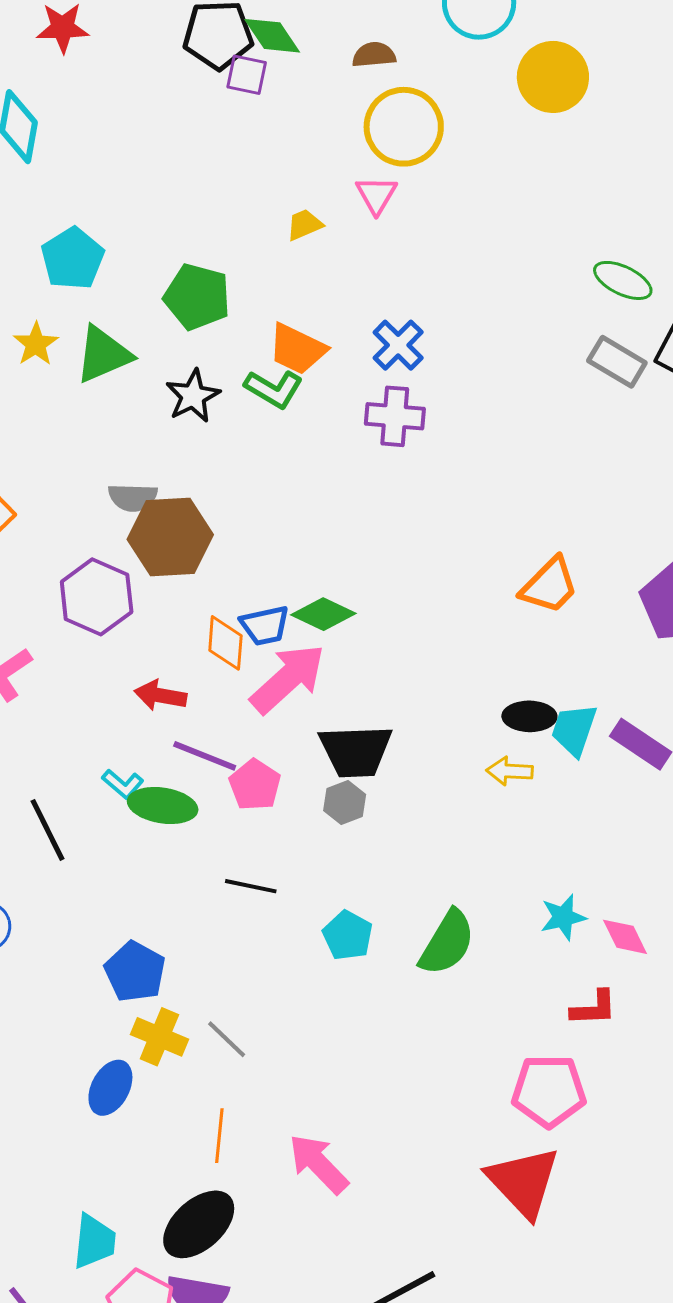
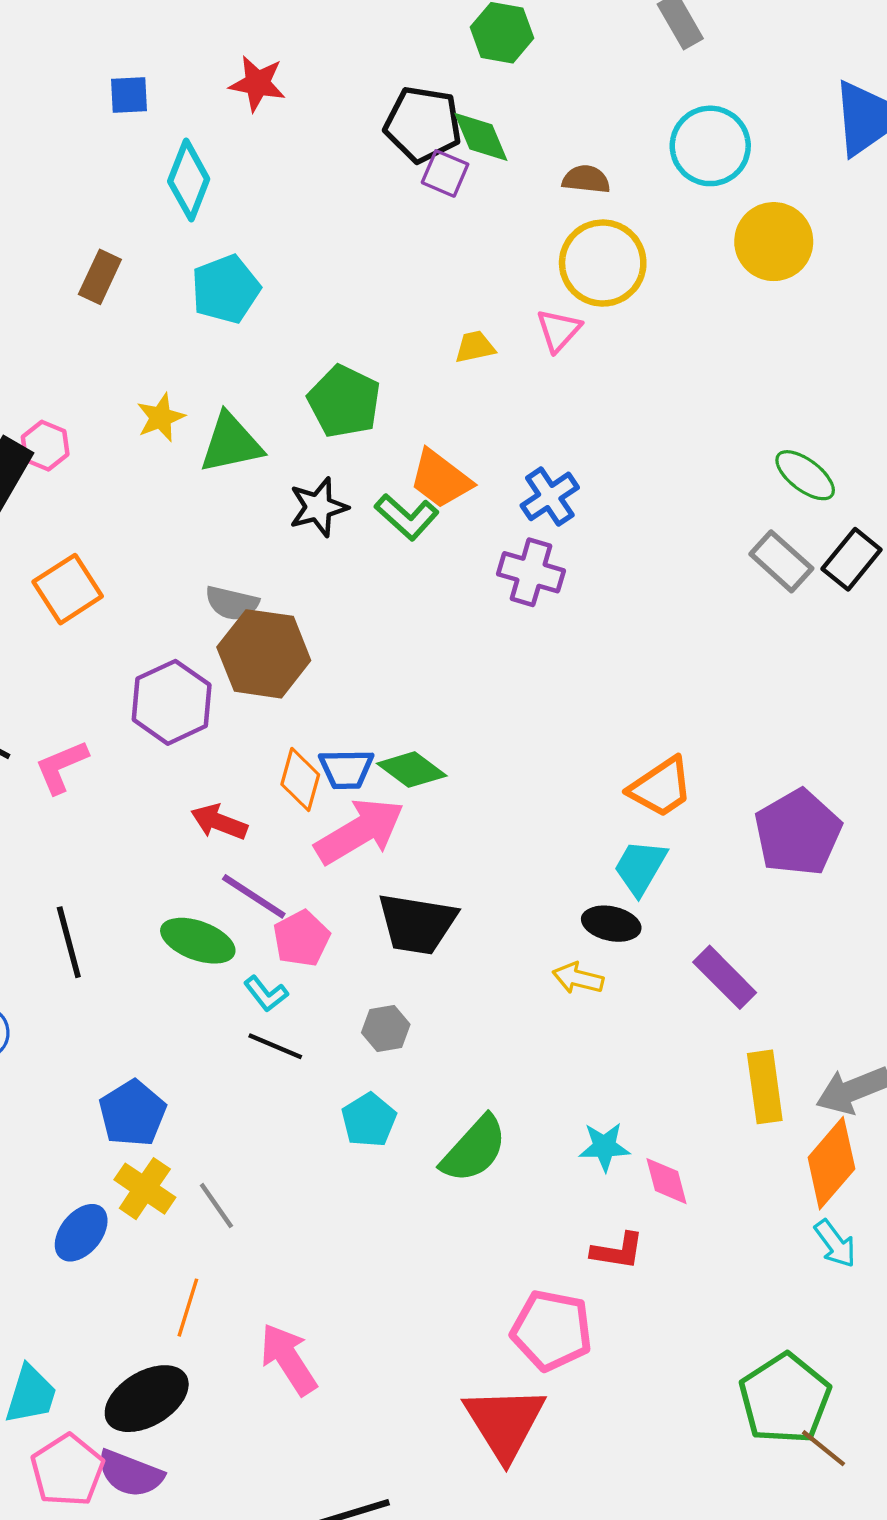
cyan pentagon: (73, 259) -> (226, 289), moved
cyan trapezoid: (574, 730) -> (640, 867), moved
cyan L-shape: (123, 784) -> (266, 994), moved
gray hexagon: (345, 803) -> (386, 1028), moved

